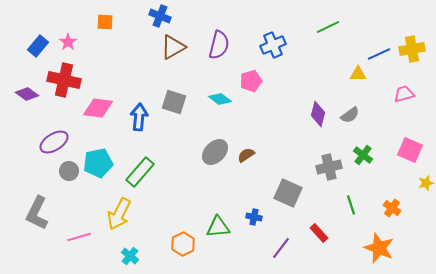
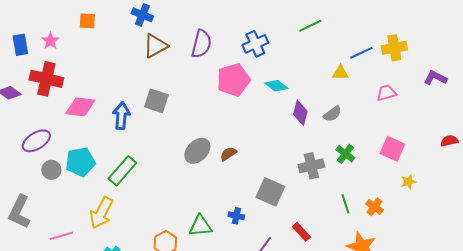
blue rectangle: (38, 46) -> (20, 45), turned -50
pink pentagon: (251, 81) -> (233, 80), size x1.5
cyan diamond: (220, 99) -> (276, 86), moved
green line: (351, 205) -> (345, 204), moved

